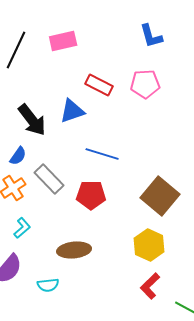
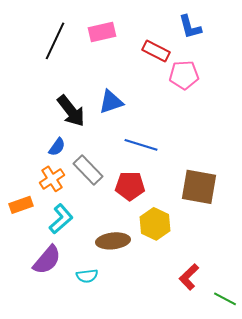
red rectangle: (99, 85) -> (156, 51), moved
brown square: (160, 196) -> (199, 187), turned -30
cyan L-shape: (22, 228) -> (61, 219), size x1.4
yellow hexagon: (149, 245) -> (155, 224), moved

